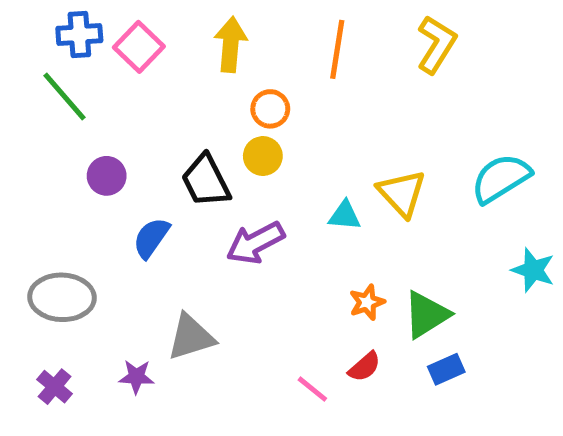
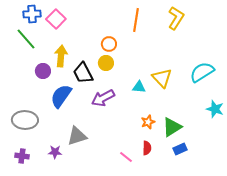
yellow arrow: (231, 44) -> (61, 56), moved
blue semicircle: (151, 238) -> (61, 96), size x1.4
red semicircle: (364, 367) -> (147, 148), turned -48
purple cross: (55, 387) -> (22, 156), turned -32

